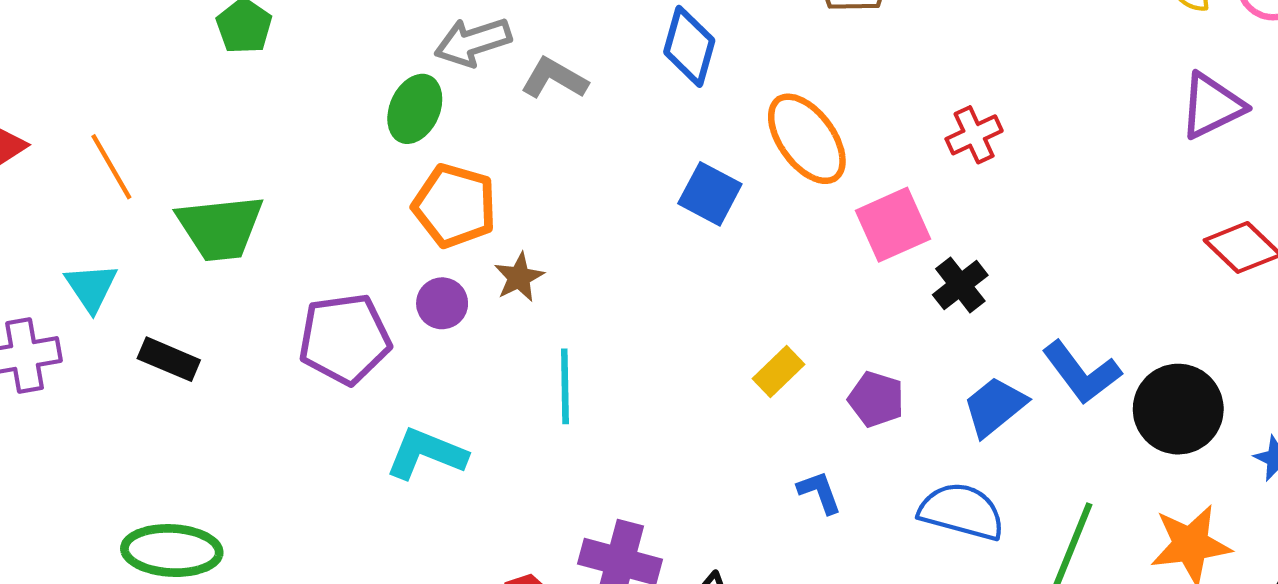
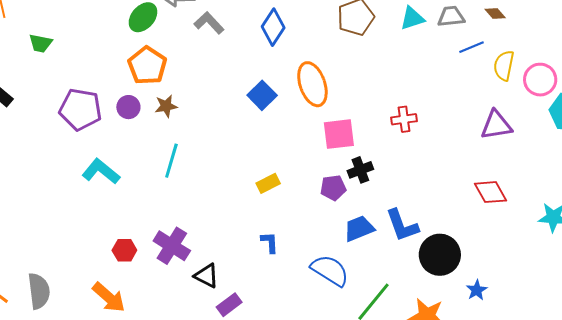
red cross: (974, 135) -> (404, 119), moved
green trapezoid: (220, 228) -> (41, 43), size x0.6
purple pentagon: (876, 399) -> (333, 188), moved, turned 30

